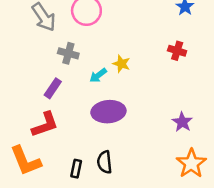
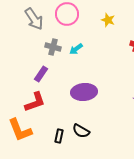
yellow star: (121, 64) -> (108, 20), moved
cyan arrow: (98, 75) -> (76, 49), moved
black semicircle: (105, 162) -> (81, 131), turned -54

